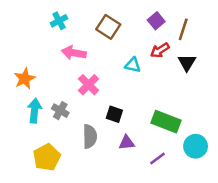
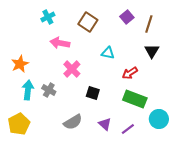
red arrow: (160, 50) -> (130, 73), moved
gray semicircle: (90, 136) -> (73, 122), moved, turned 60
purple triangle: (127, 143) -> (105, 124), moved, turned 48
yellow pentagon: (47, 157) -> (19, 124), moved

